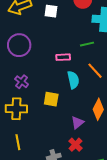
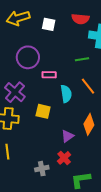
purple circle: (19, 45) -> (28, 57), moved
pink rectangle: (63, 57) -> (49, 75), moved
purple cross: (22, 82) -> (15, 92), size x1.5

